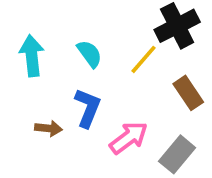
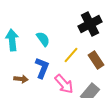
yellow line: (144, 59) -> (71, 55), moved
pink arrow: (129, 138) -> (64, 84), turned 85

